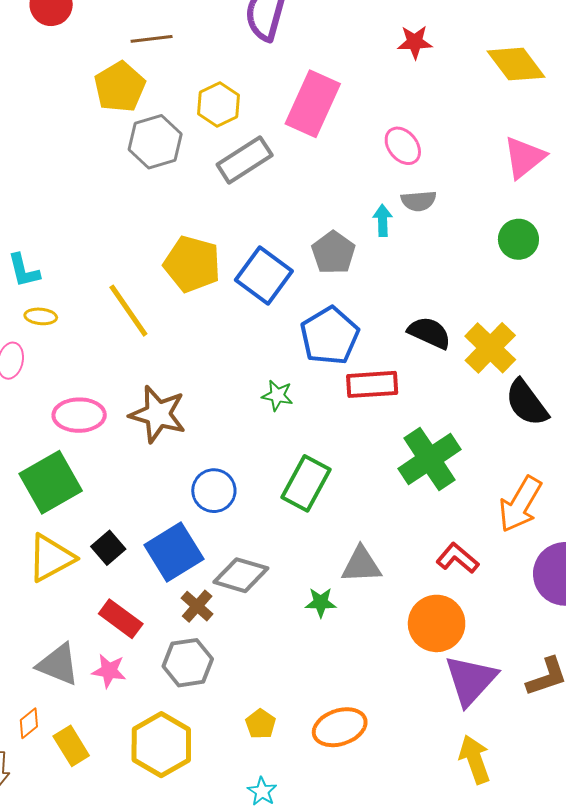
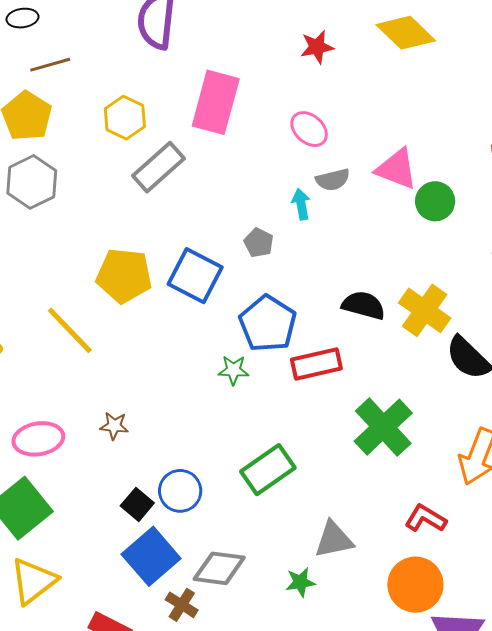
red star: (415, 42) -> (317, 47), moved
gray hexagon: (155, 142) -> (32, 182), moved
pink triangle: (524, 157) -> (397, 169), moved, turned -51
gray pentagon: (333, 253) -> (259, 243), size x0.7
green star: (277, 395) -> (233, 370), moved
brown star: (158, 414) -> (114, 426), size x0.5
green rectangle: (306, 483) -> (268, 470), turned 36
black square: (108, 548) -> (137, 504), moved

